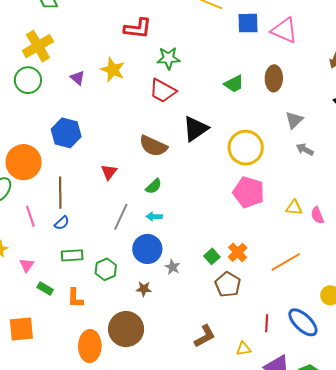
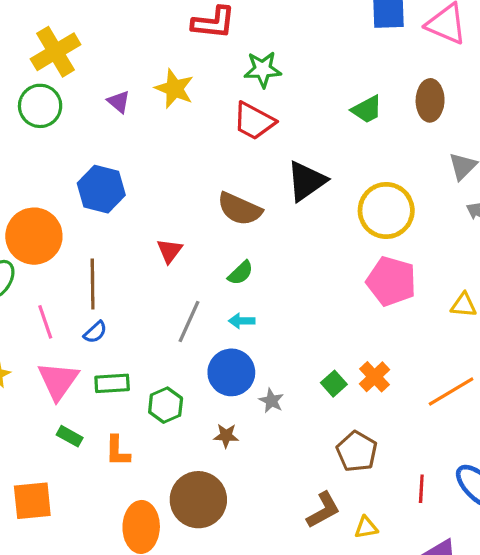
pink triangle: (27, 265) -> (58, 381), moved, size x1.8
brown pentagon: (228, 284) -> (357, 451), moved
yellow triangle: (244, 349) -> (366, 527), moved

